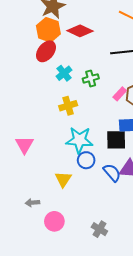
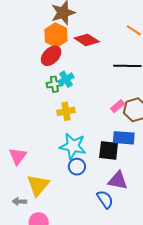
green cross: (91, 78) -> (54, 84), moved
pink triangle: (24, 145) -> (18, 156), moved
blue semicircle: (112, 173) -> (105, 199), moved
yellow triangle: (63, 179) -> (38, 185), moved, size x1.4

